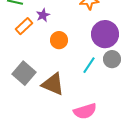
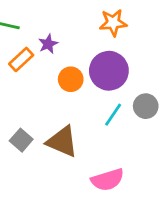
purple circle: (105, 34) -> (109, 71), moved
gray square: (24, 73) -> (21, 140), moved, size x0.7

